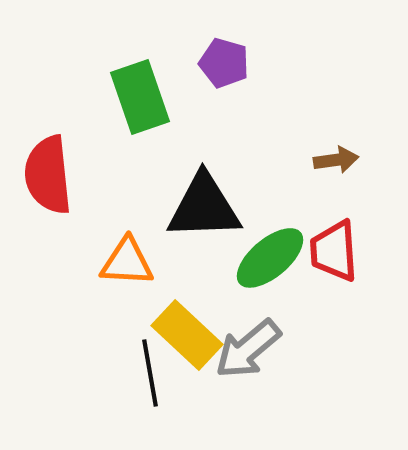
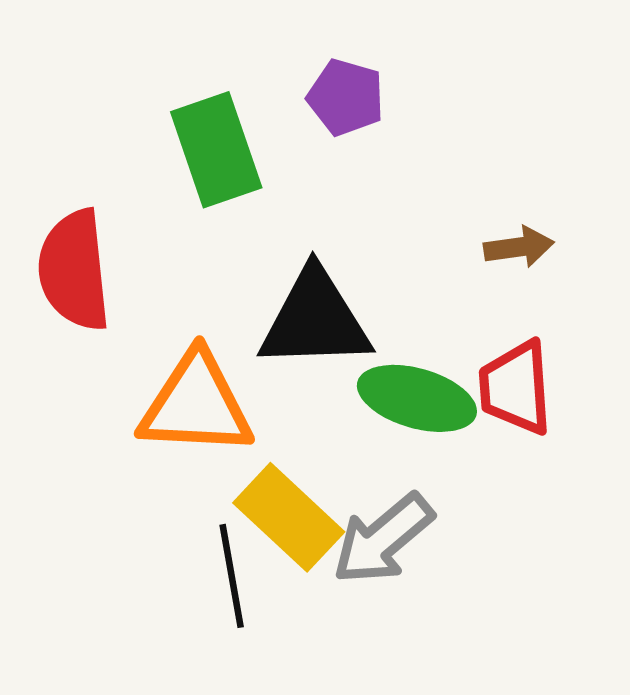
green ellipse: (270, 258) -> (417, 398), turned 56
orange triangle: (127, 262) -> (196, 405), size x1.4

